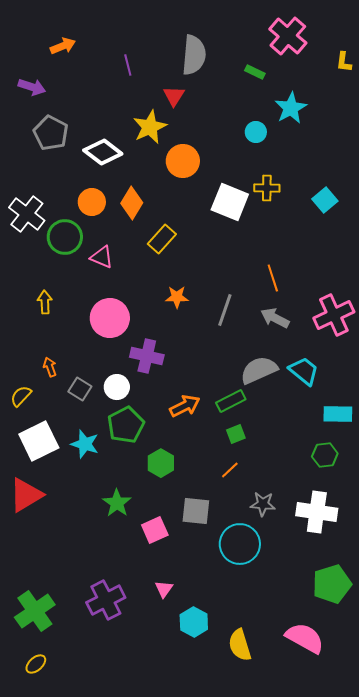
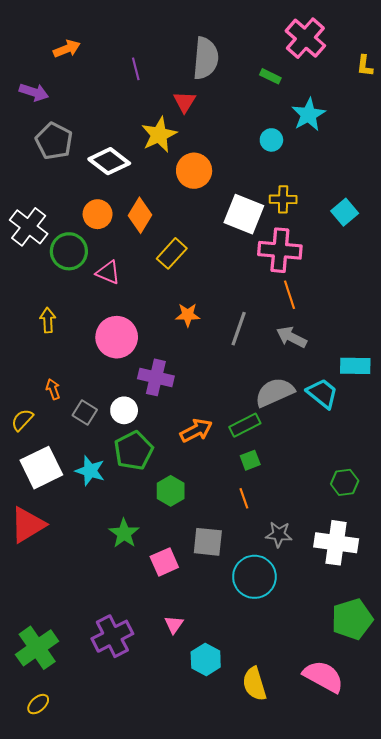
pink cross: (334, 315) -> (280, 250), moved, turned 30
cyan rectangle: (338, 414) -> (355, 366), moved
orange line: (230, 470) -> (244, 498), turned -66

